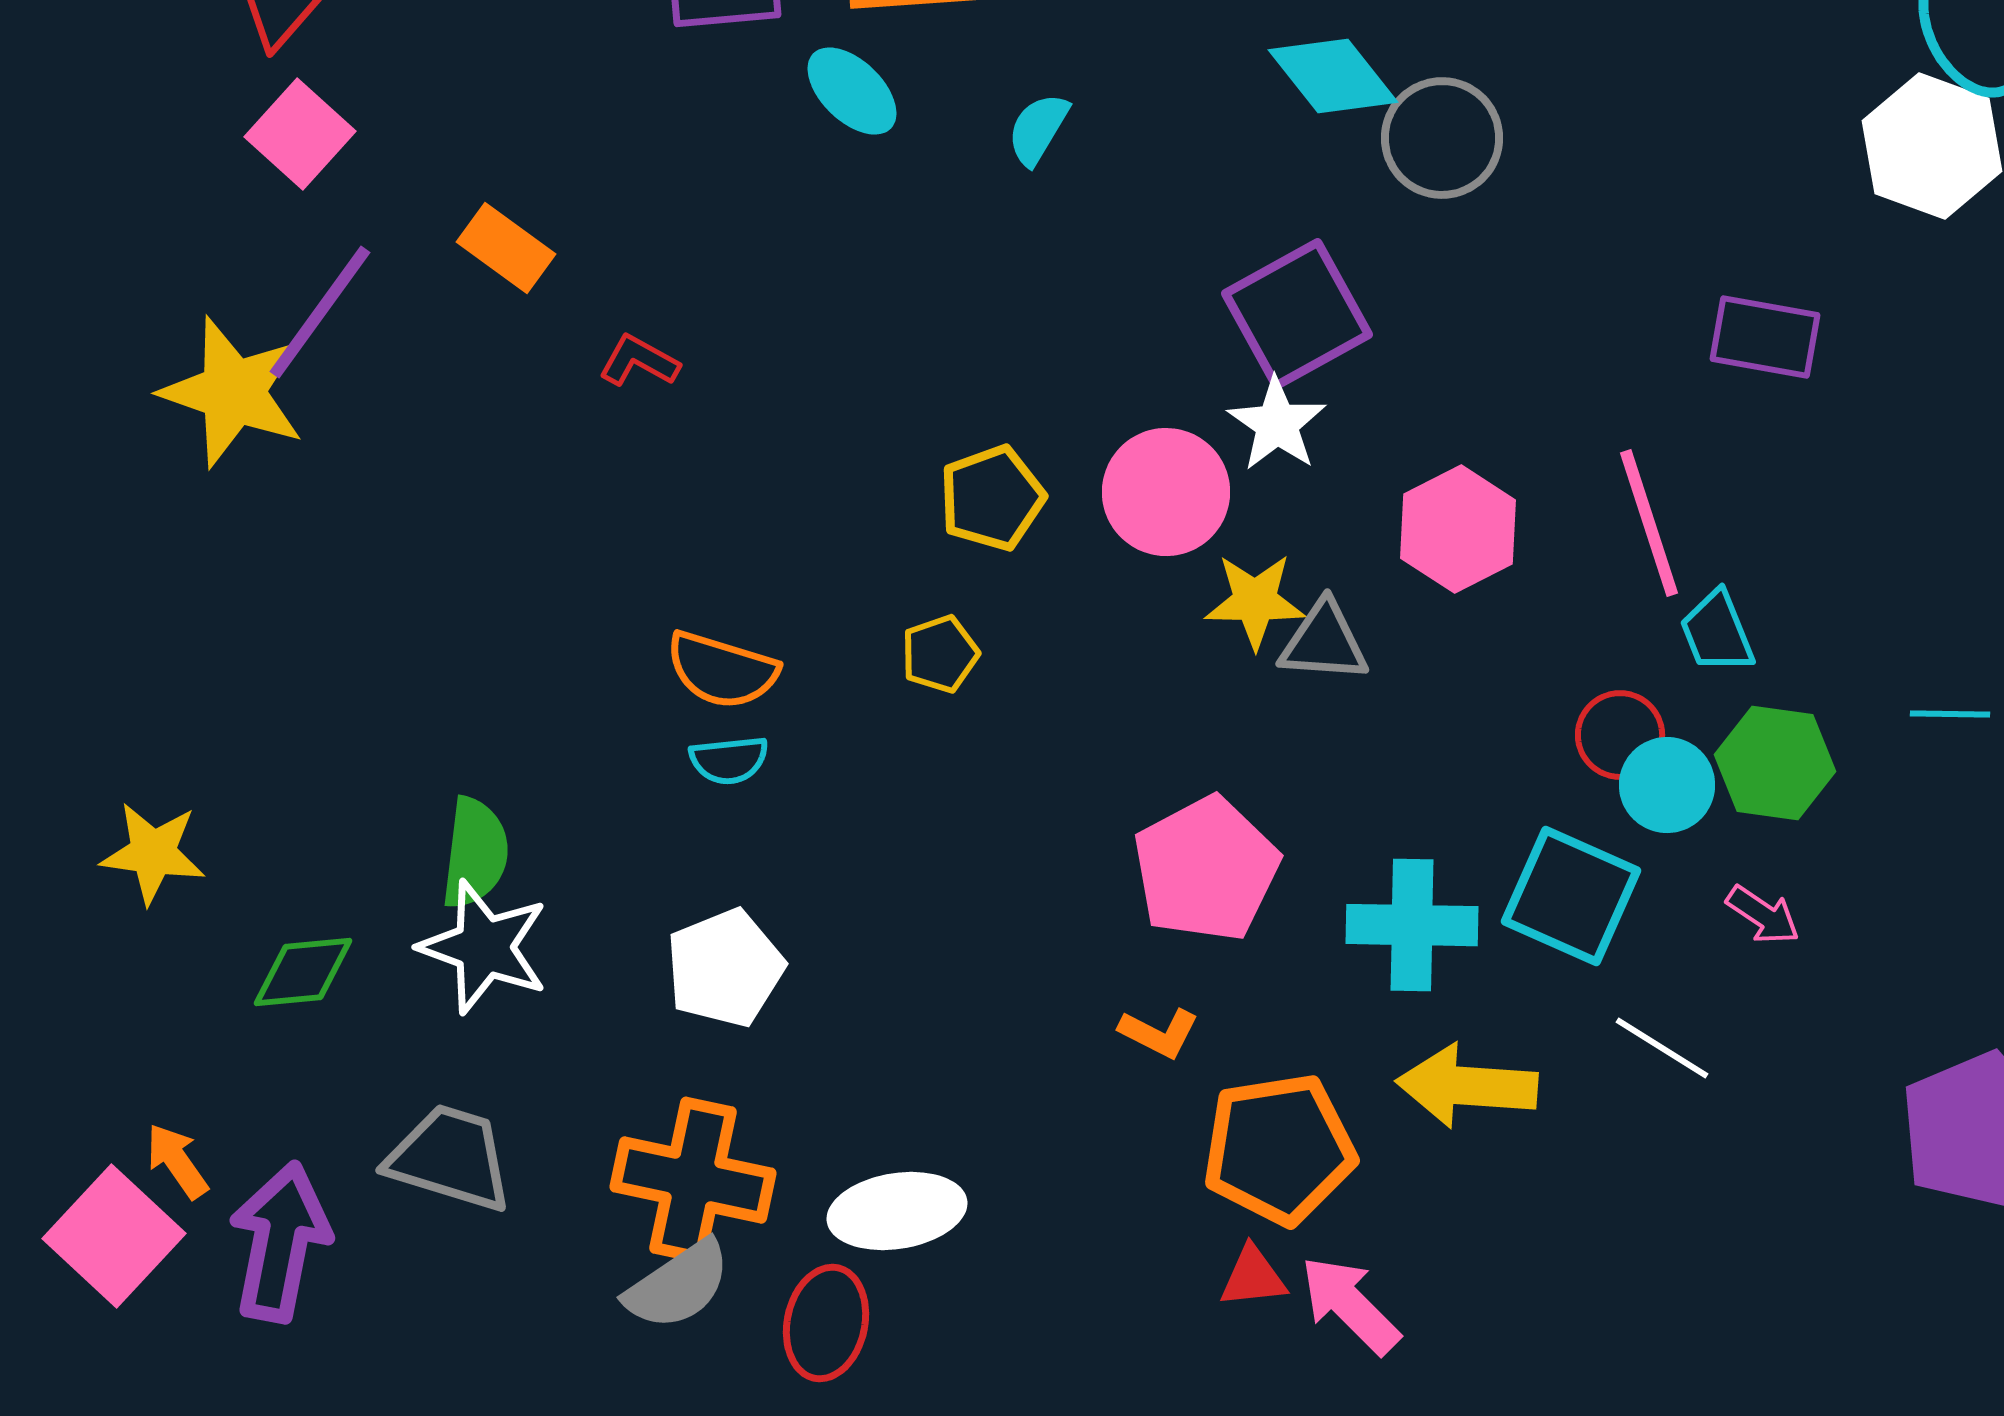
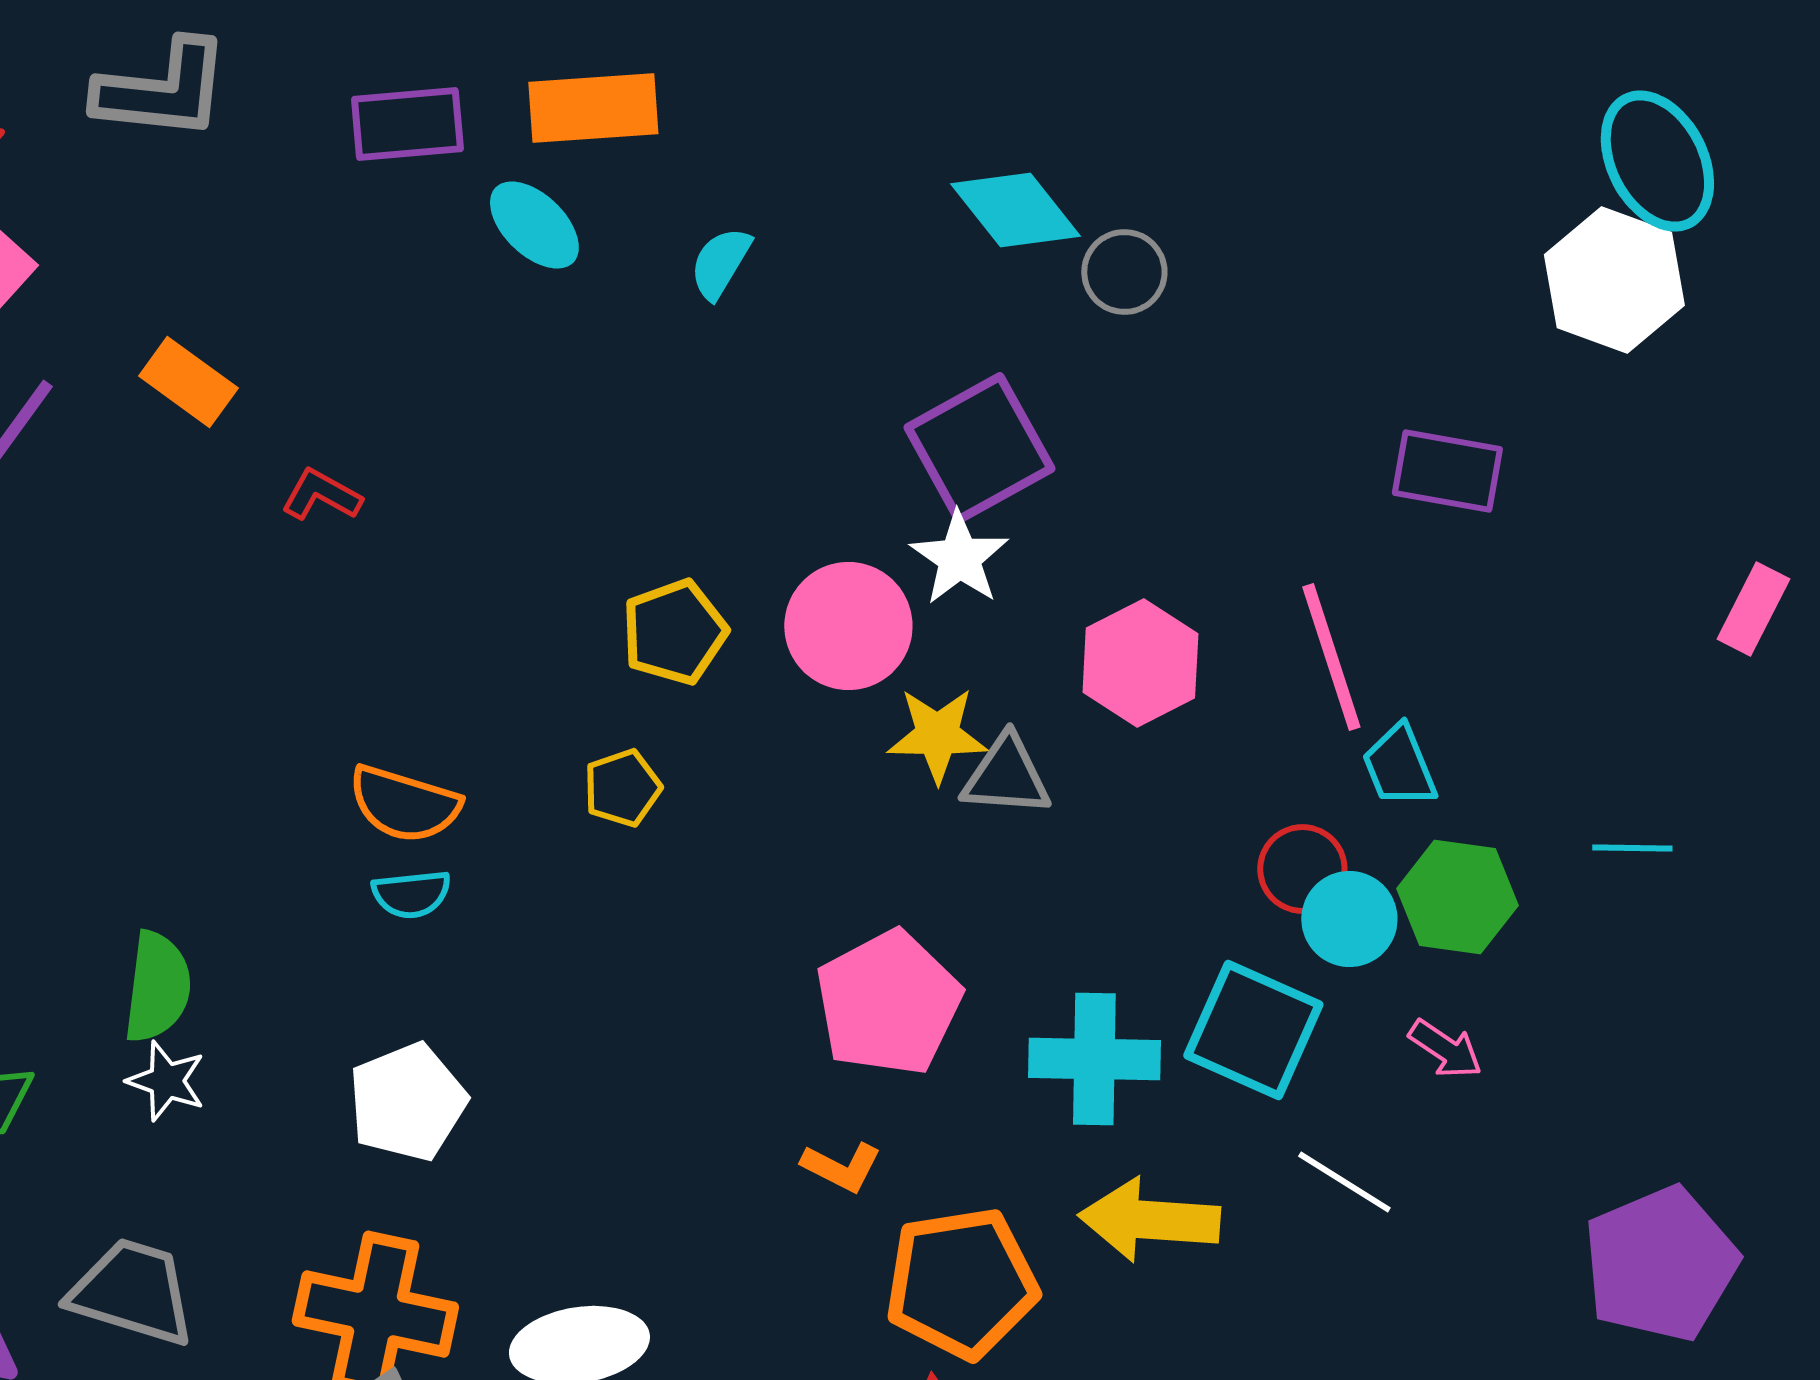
gray circle: (1442, 138) -> (1124, 272), size x0.7
white star: (484, 947) -> (166, 1081), size x0.6

